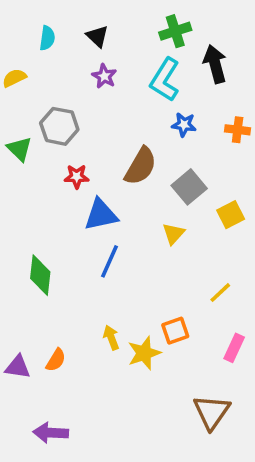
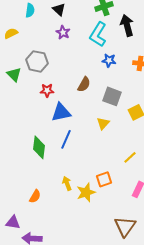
brown semicircle: (141, 166) -> (84, 84), size x0.7
gray square: (189, 187) -> (112, 96), turned -30
green diamond: (40, 275) -> (39, 147), moved
purple triangle: (18, 367) -> (13, 222), moved

